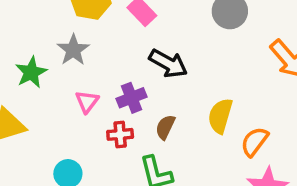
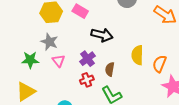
green star: (31, 72) -> (30, 60), turned -30
pink triangle: (87, 102) -> (59, 61), moved

